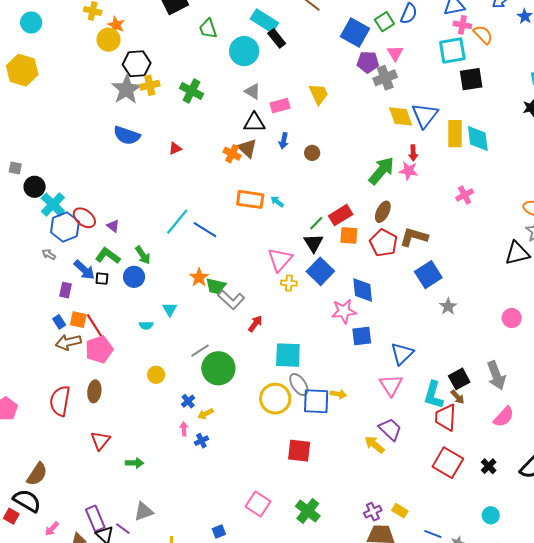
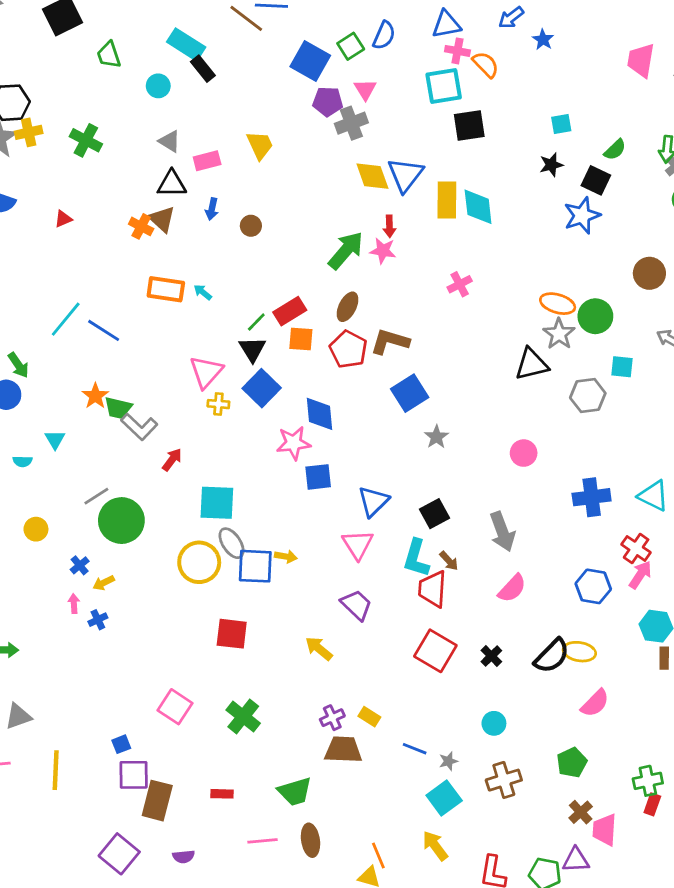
cyan circle: (244, 51) -> (158, 86), size x0.6
black square: (459, 379) -> (435, 514), moved
yellow arrow: (374, 445) -> (319, 649), moved

